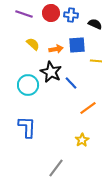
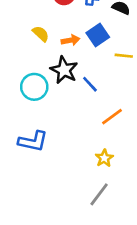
blue square: (77, 45) -> (98, 35), turned -30
blue L-shape: (27, 127) -> (33, 141), turned 100
gray line: (56, 168) -> (99, 194), moved

